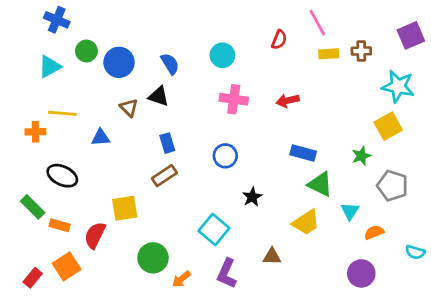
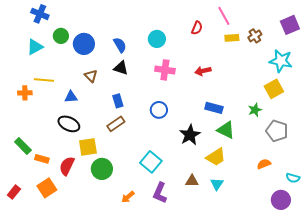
brown cross: (361, 51) -> (255, 36), turned -32
black triangle: (159, 96) -> (121, 68), moved
black ellipse: (62, 176) -> (69, 124), moved
black star: (252, 197) -> (190, 135), moved, size x1.5
cyan triangle: (350, 211) -> (217, 184), moved
green circle: (153, 258) -> (102, 169), moved
purple circle: (361, 273) -> (281, 200), moved
red rectangle: (33, 278) -> (14, 192), moved

